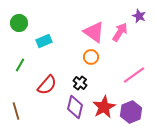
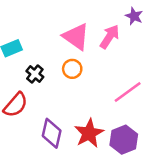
black cross: (80, 83) -> (35, 74), moved

